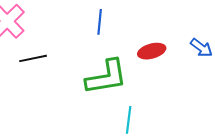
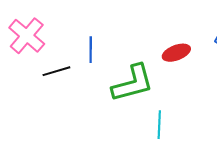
blue line: (100, 22) -> (91, 50), moved

